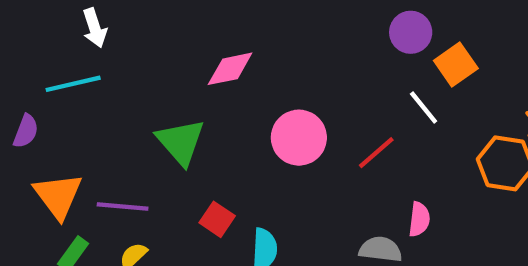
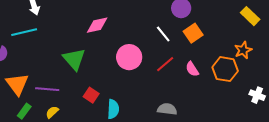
orange square: (456, 65) -> (193, 33), moved
white line: (424, 108) -> (163, 34), moved
pink semicircle: (419, 219) -> (192, 69), moved, turned 140

